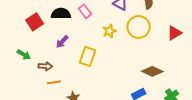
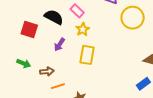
black semicircle: (61, 14) -> (54, 17), turned 36
red square: (35, 22) -> (29, 29), turned -30
yellow star: (109, 31) -> (83, 29), moved

